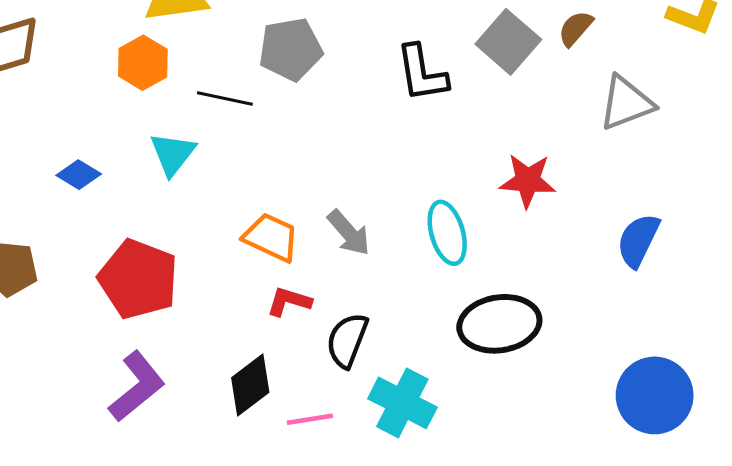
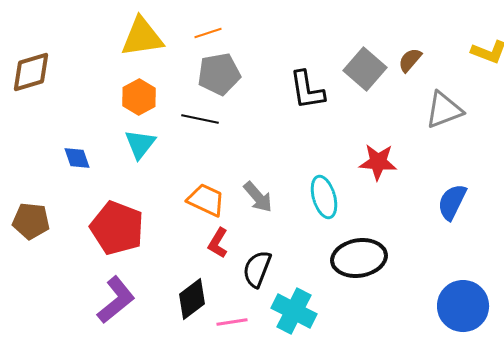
orange hexagon: (143, 63) -> (139, 97), moved
black line: (225, 99) -> (200, 119), moved
blue diamond: (79, 175) -> (77, 158), turned 40
red L-shape: (289, 301) -> (218, 243), turned -76

